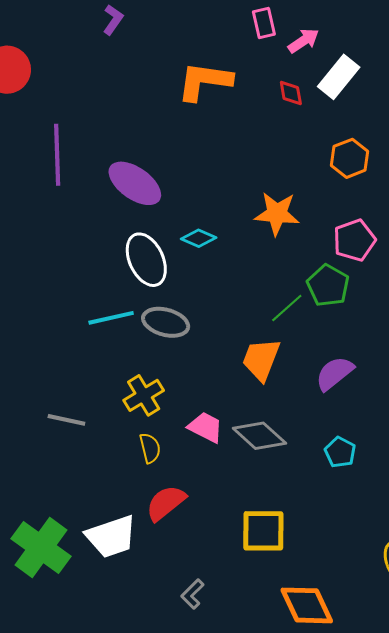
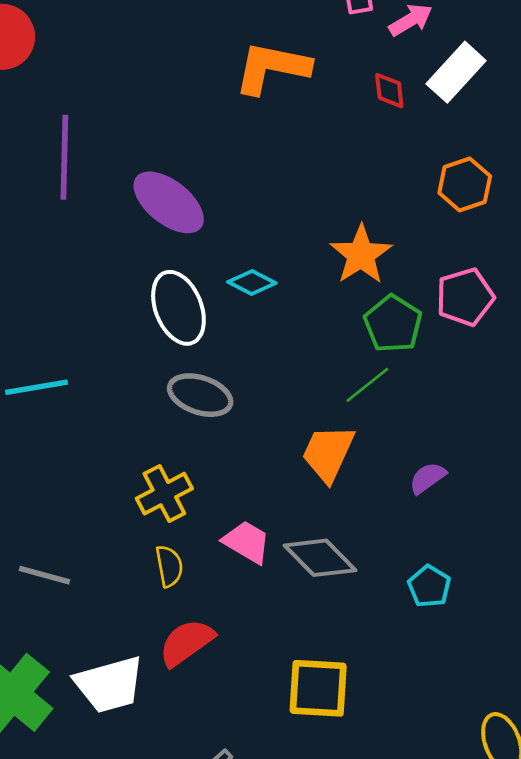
orange star: (277, 214) -> (361, 255), turned 30
green pentagon: (328, 286) -> (393, 324), moved
cyan line: (111, 318) -> (37, 387), moved
purple semicircle: (334, 373) -> (428, 478), size x0.7
gray line: (66, 420) -> (45, 575), moved

